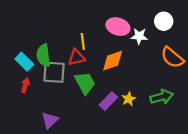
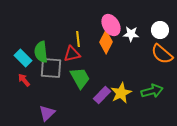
white circle: (164, 21) -> (160, 30), moved
pink ellipse: (118, 27) -> (111, 25), turned 40
orange diamond: (113, 61) -> (106, 42), moved, turned -45
red arrow: (25, 85) -> (24, 80), turned -56
yellow star: (129, 99) -> (121, 93), size x1.5

